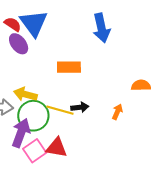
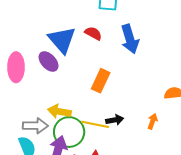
red semicircle: (13, 24) -> (93, 33), moved
orange rectangle: (69, 67) -> (101, 81), turned -60

